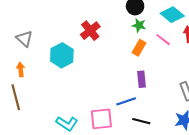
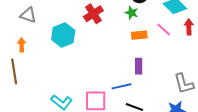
green star: (139, 25) -> (132, 13), moved
gray triangle: (24, 39) -> (28, 15), turned -30
orange rectangle: (139, 48) -> (139, 35), turned 49

